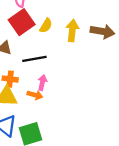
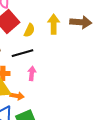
yellow semicircle: (46, 26) -> (29, 30), moved
orange arrow: (35, 95) -> (17, 96), moved

